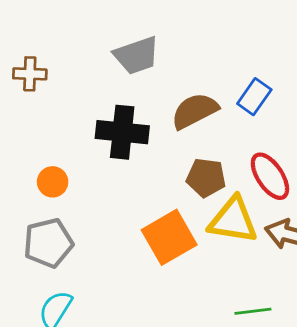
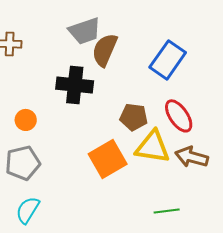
blue rectangle: (254, 97) -> (168, 60), size x1.5
brown semicircle: (195, 111) -> (105, 50), moved, turned -40

